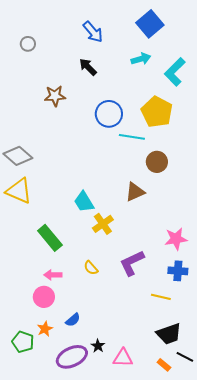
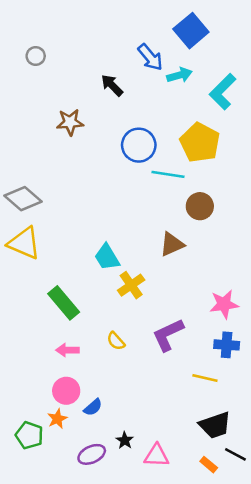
blue arrow: (93, 32) -> (150, 57), moved
pink circle: (44, 297) -> (66, 391), moved
purple ellipse: (72, 357) -> (92, 454), size x0.7

